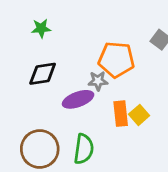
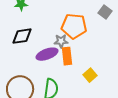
orange rectangle: (121, 114) -> (67, 56), moved
yellow square: (139, 115) -> (90, 75), moved

